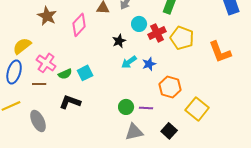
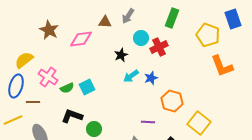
pink diamond: (79, 25) -> (81, 39), turned 40
yellow pentagon: (182, 38) -> (208, 35), moved
brown line: (39, 84) -> (33, 102), moved
green circle: (126, 107) -> (94, 129), moved

